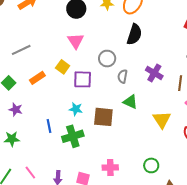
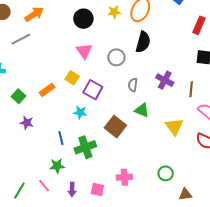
gray line: (21, 50) -> (21, 39), moved
gray circle: (107, 59) -> (116, 57), moved
purple square: (83, 79) -> (93, 90), turned 30
cyan star: (76, 109) -> (80, 112), moved
brown square: (103, 117) -> (115, 127), turned 35
green star: (12, 139) -> (57, 166), moved

